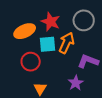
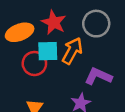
red circle: (31, 62) -> (34, 64), moved

